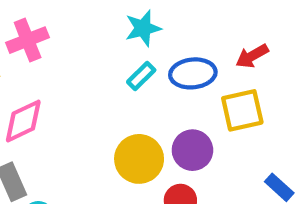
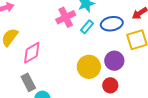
pink cross: (28, 40) -> (66, 17), moved

